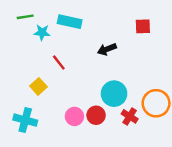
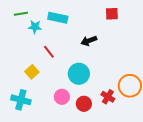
red square: (143, 26) -> (112, 14), moved
cyan circle: (114, 94) -> (79, 74), moved
red circle: (96, 115) -> (84, 104), moved

